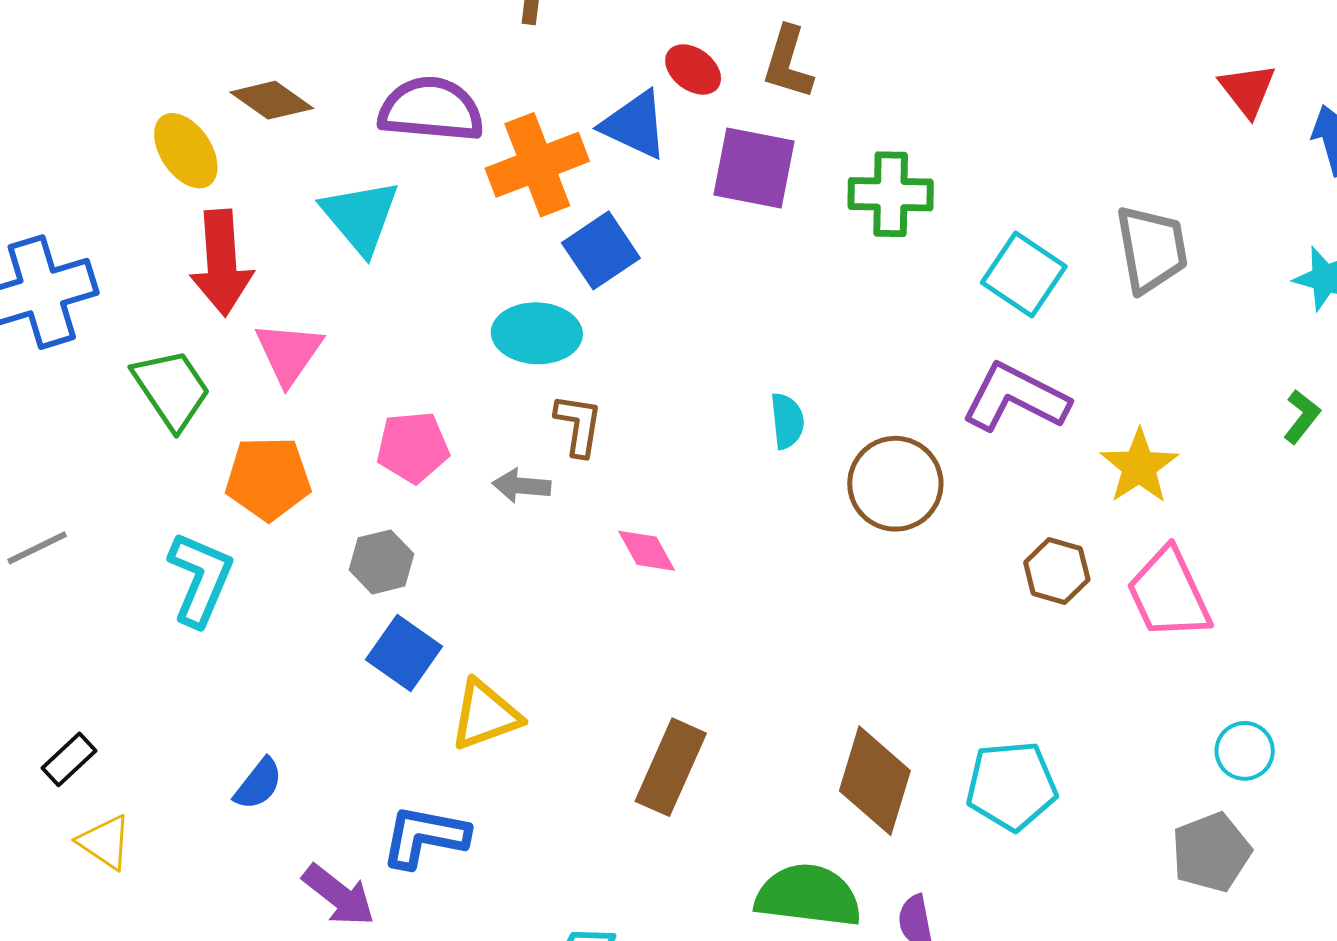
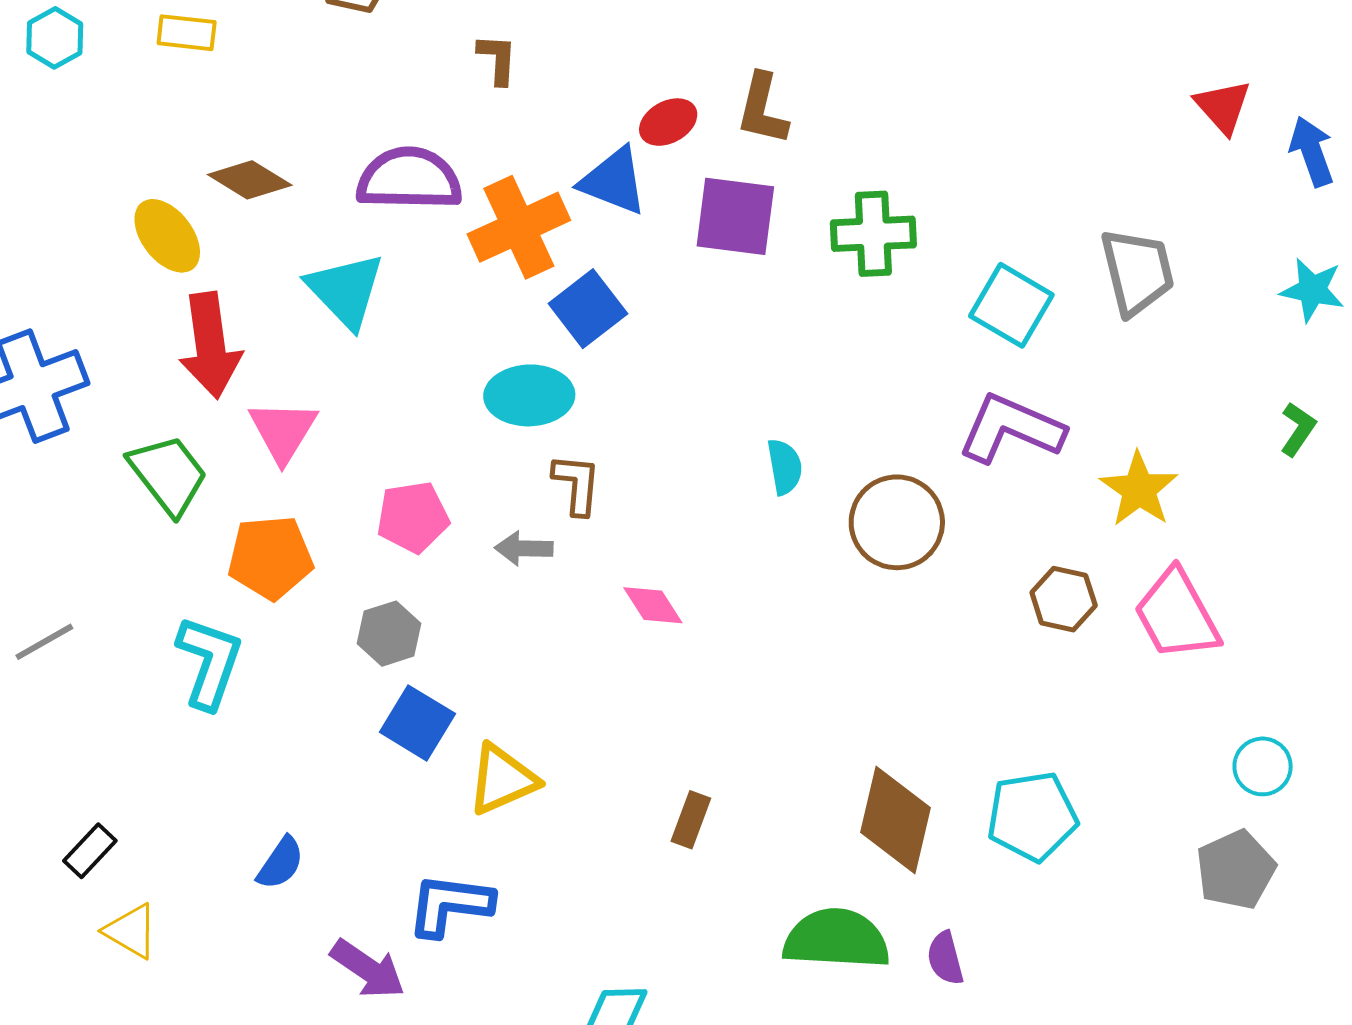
red ellipse: (693, 70) -> (668, 122), turned -62
brown rectangle: (671, 767) -> (691, 820), size x0.6

